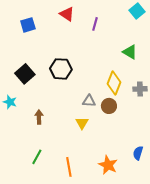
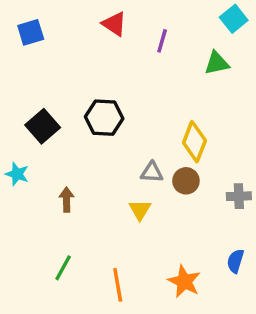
blue square: (28, 25) -> (31, 32), moved
green triangle: (130, 52) -> (217, 63), moved, turned -42
gray cross: (140, 89) -> (239, 196), moved

